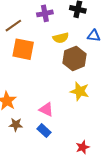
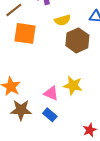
yellow star: (80, 91) -> (73, 86), moved
brown star: (16, 125) -> (21, 110), size x1.5

